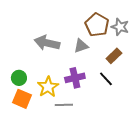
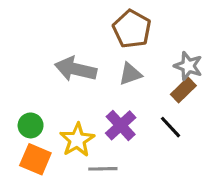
brown pentagon: (97, 25) -> (132, 29), moved
gray star: (120, 27) -> (188, 66), moved
purple cross: (75, 78) -> (121, 125), turned -30

